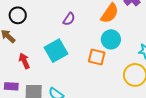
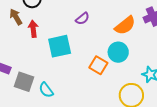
red arrow: (24, 61) -> (33, 29), moved

